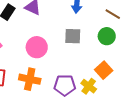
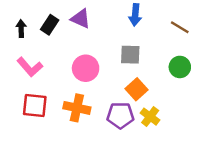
green circle: (107, 36) -> (180, 67), moved
orange square: (104, 70) -> (136, 89), moved

